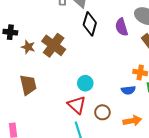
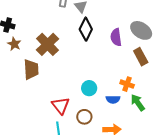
brown star: (28, 47) -> (14, 44), moved
cyan circle: (85, 83) -> (89, 88), moved
brown trapezoid: (28, 85) -> (31, 69), moved

